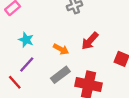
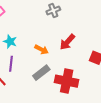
purple line: (27, 64) -> (11, 64), turned -35

